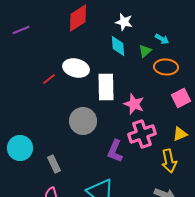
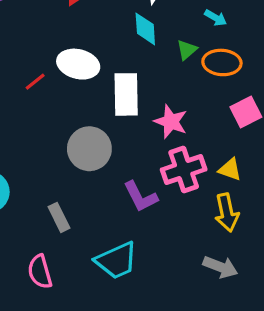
green triangle: (145, 51) -> (187, 50), moved
yellow triangle: (180, 134) -> (230, 169), moved, turned 42
purple L-shape: (115, 151) -> (140, 197), turned -50
gray rectangle: (54, 164) -> (59, 217), moved

